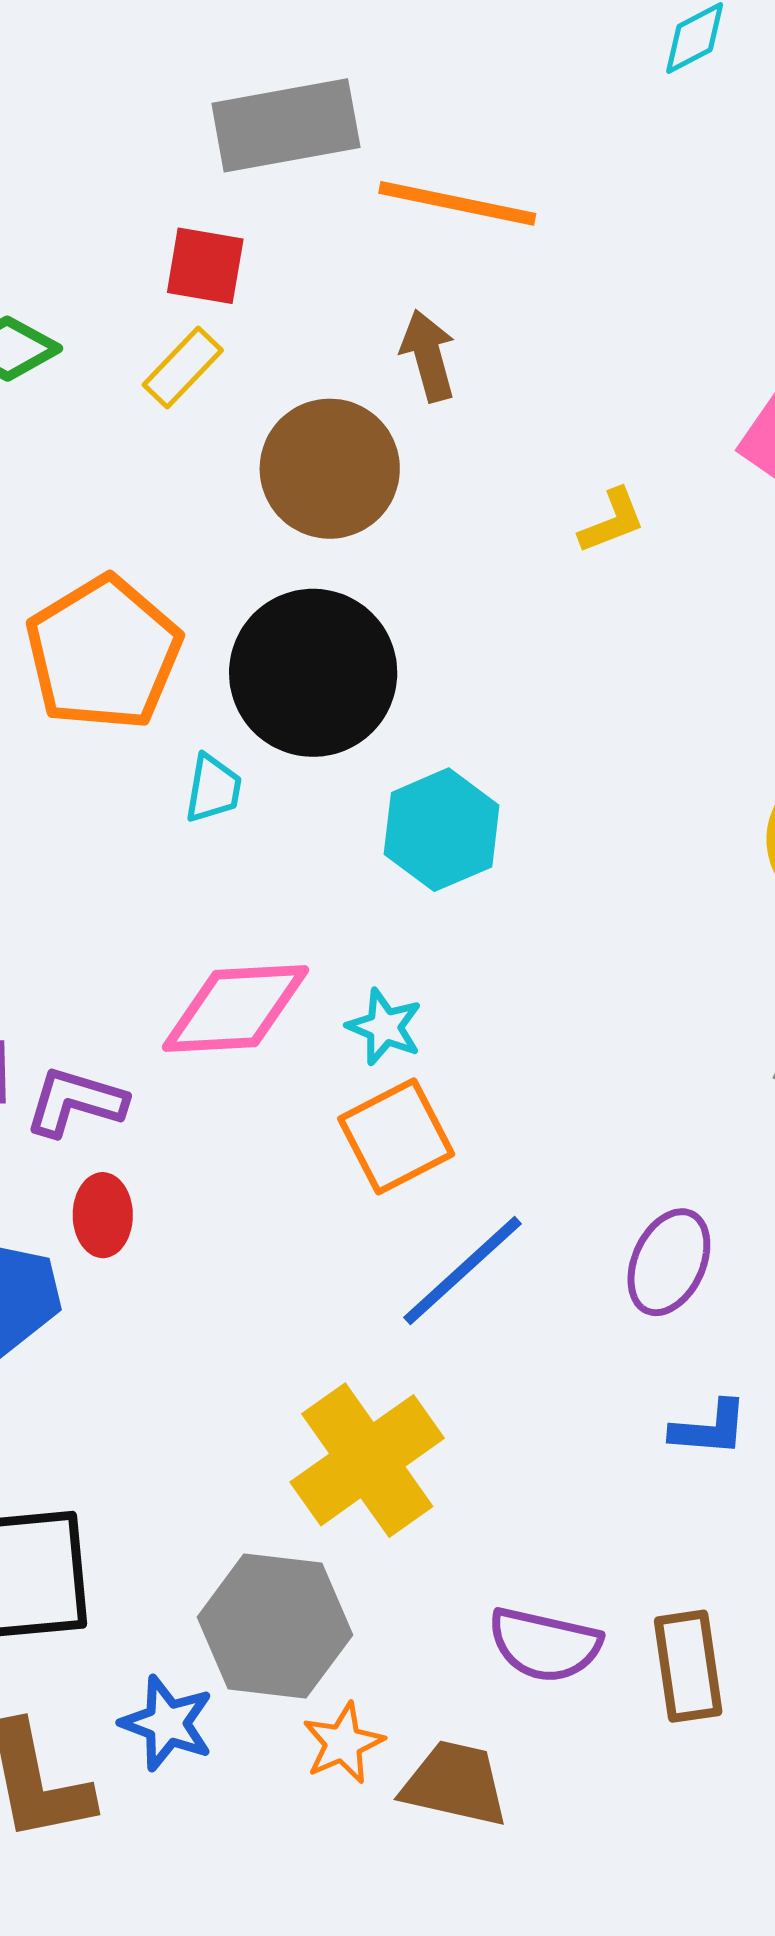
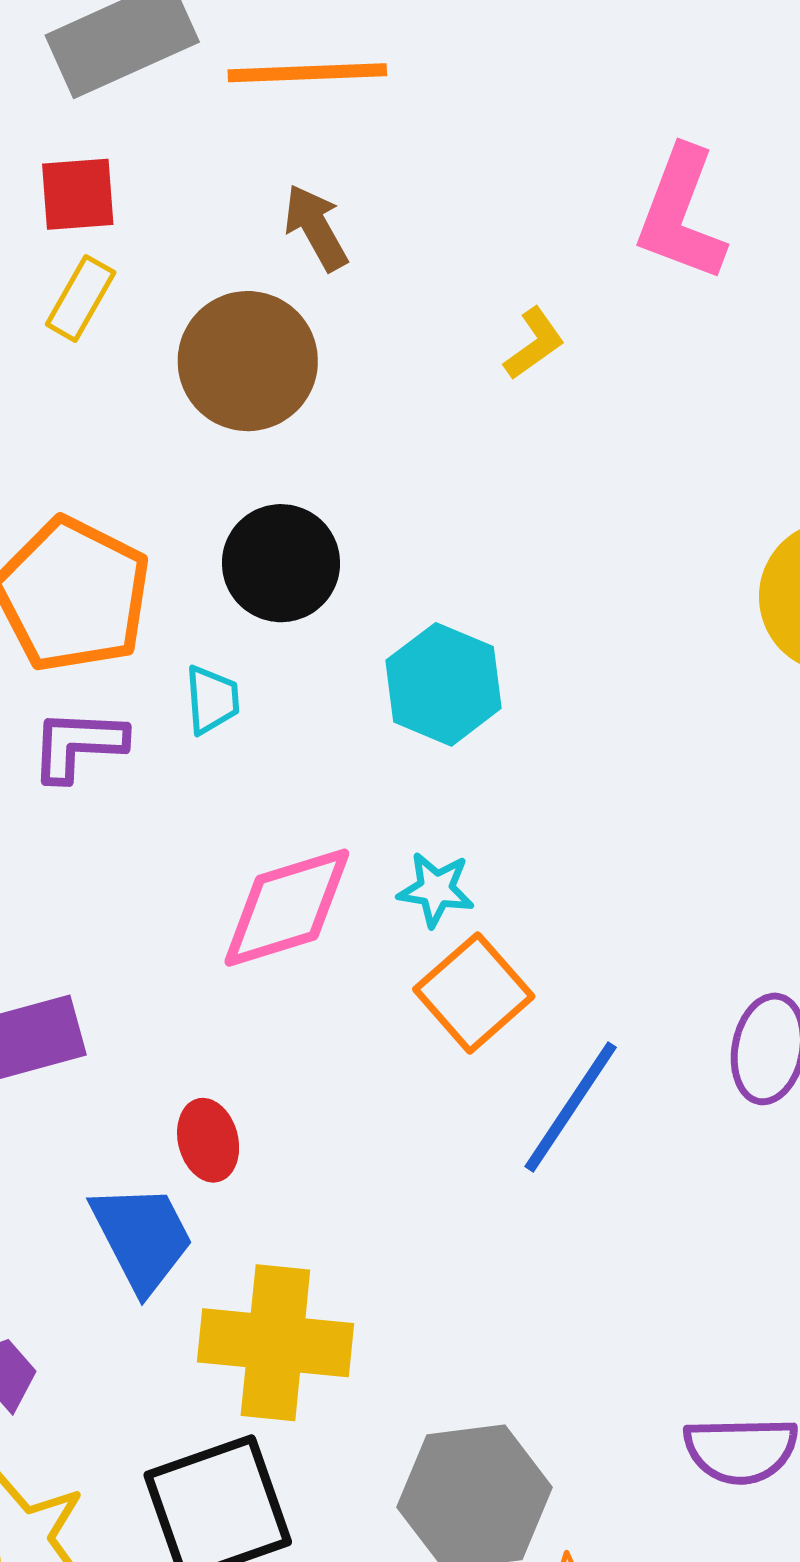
black circle: (313, 673) -> (281, 563), size x0.7
purple L-shape: (75, 1102) -> (78, 745), moved
yellow cross: (367, 1460) -> (275, 1343), moved, turned -35

